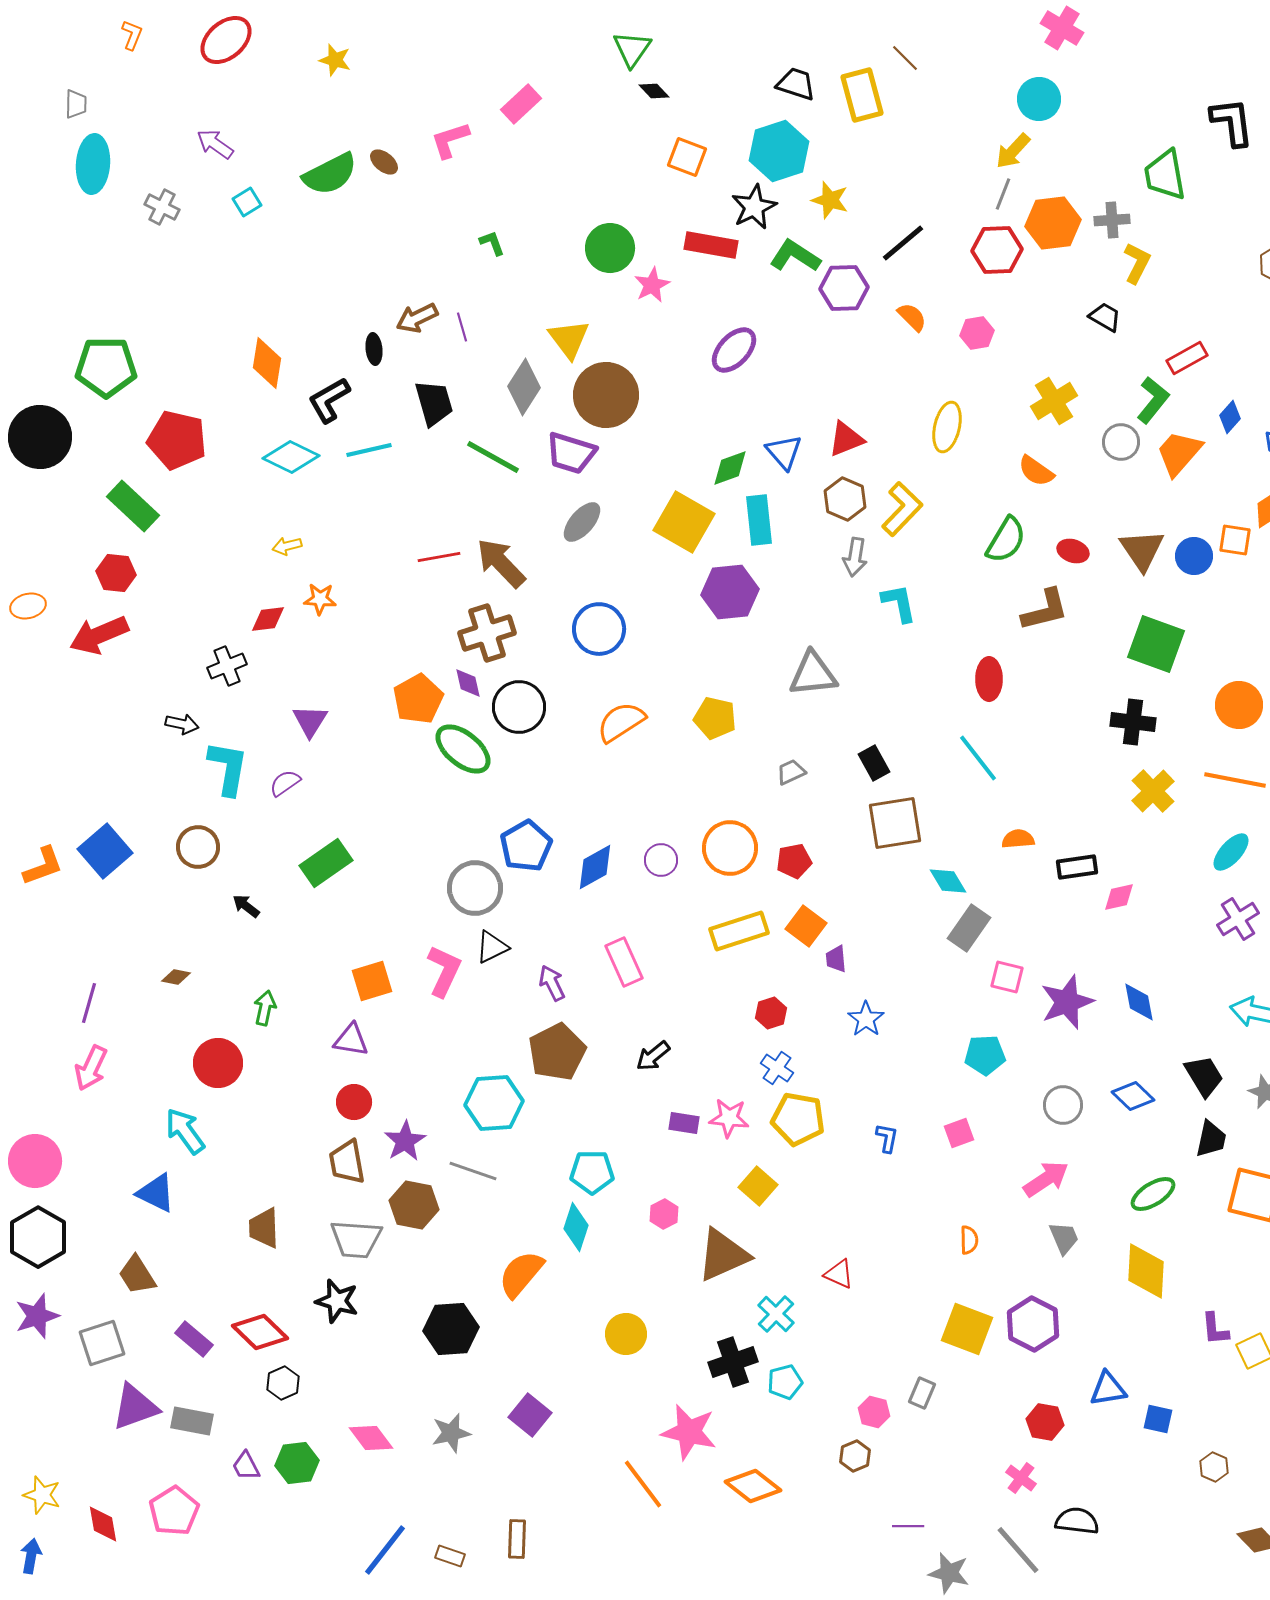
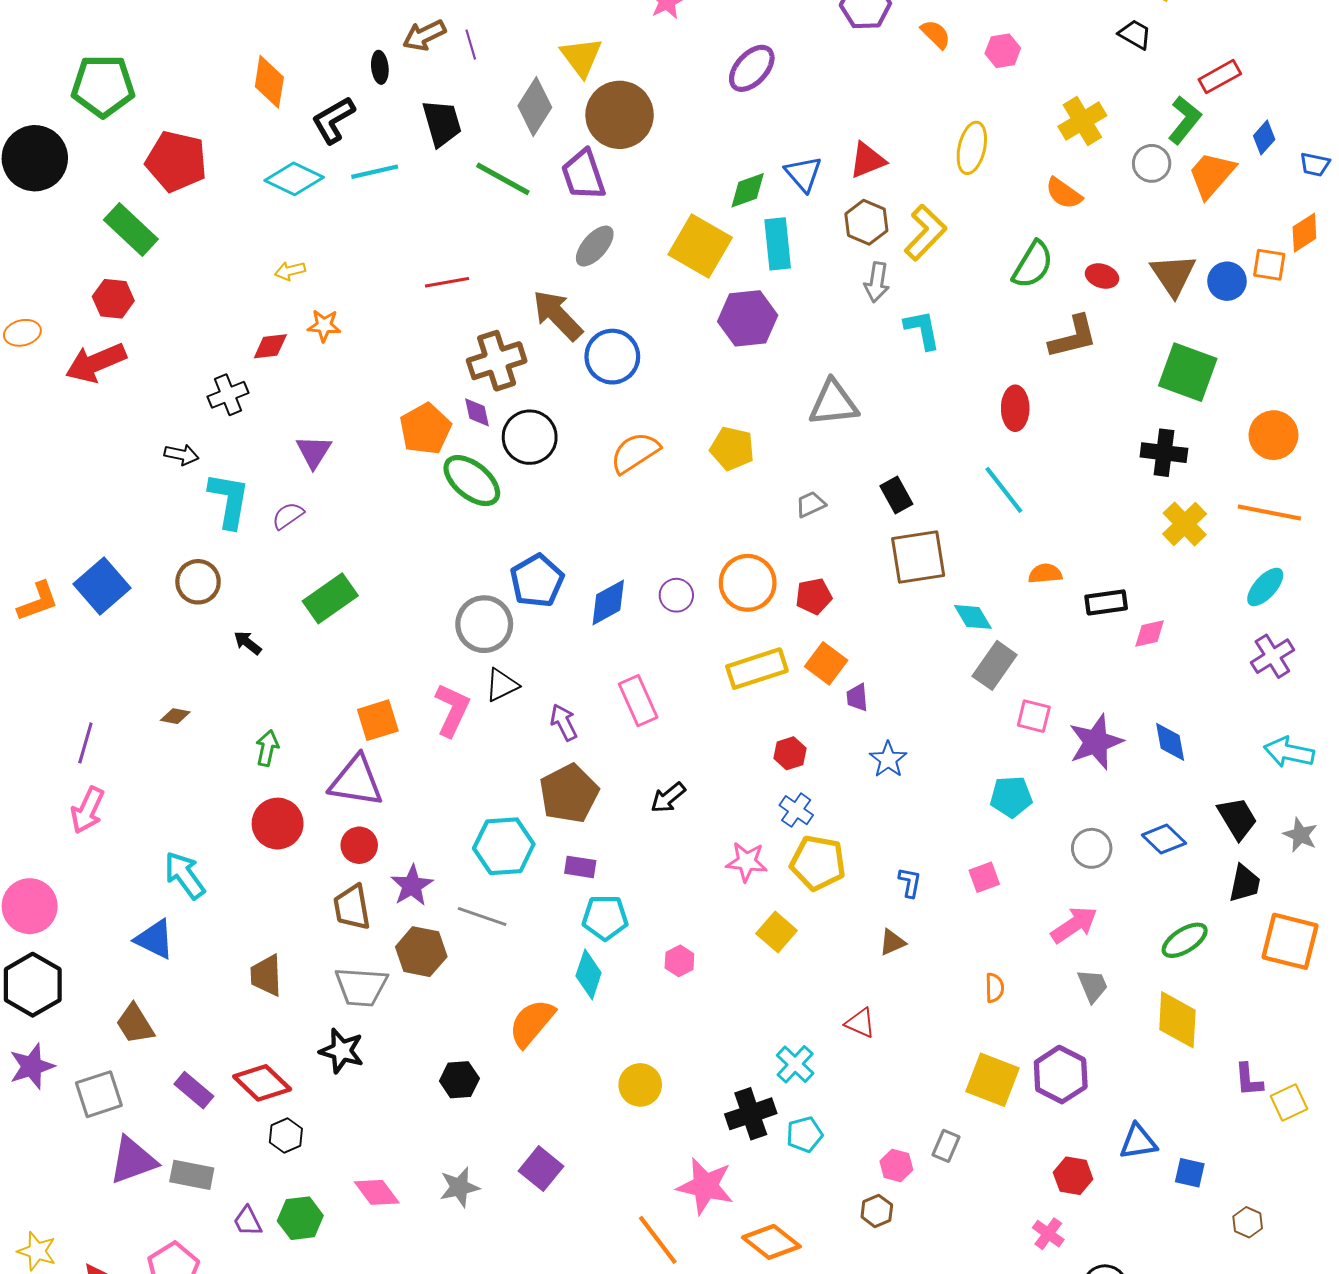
purple trapezoid: (571, 453) -> (583, 175), turned 54
brown arrow: (501, 563) -> (558, 315), moved
purple triangle: (351, 1040) -> (356, 781), size x1.5
red circle: (218, 1063) -> (278, 824), moved
purple rectangle: (684, 1123) -> (580, 867), moved
brown triangle: (723, 1255) -> (892, 942), moved, size x0.5
black hexagon: (451, 1329) -> (459, 1080), size x0.7

